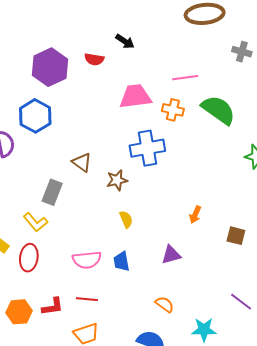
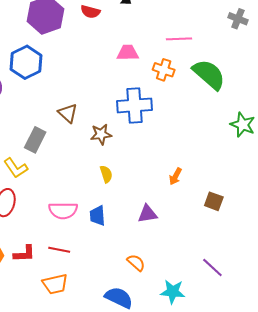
pink trapezoid: (135, 96) -> (128, 53), size x0.7

